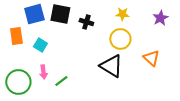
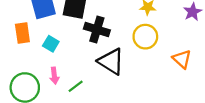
black cross: (86, 22) -> (97, 30), moved, size x1.5
black triangle: (111, 66) -> (111, 61), moved

